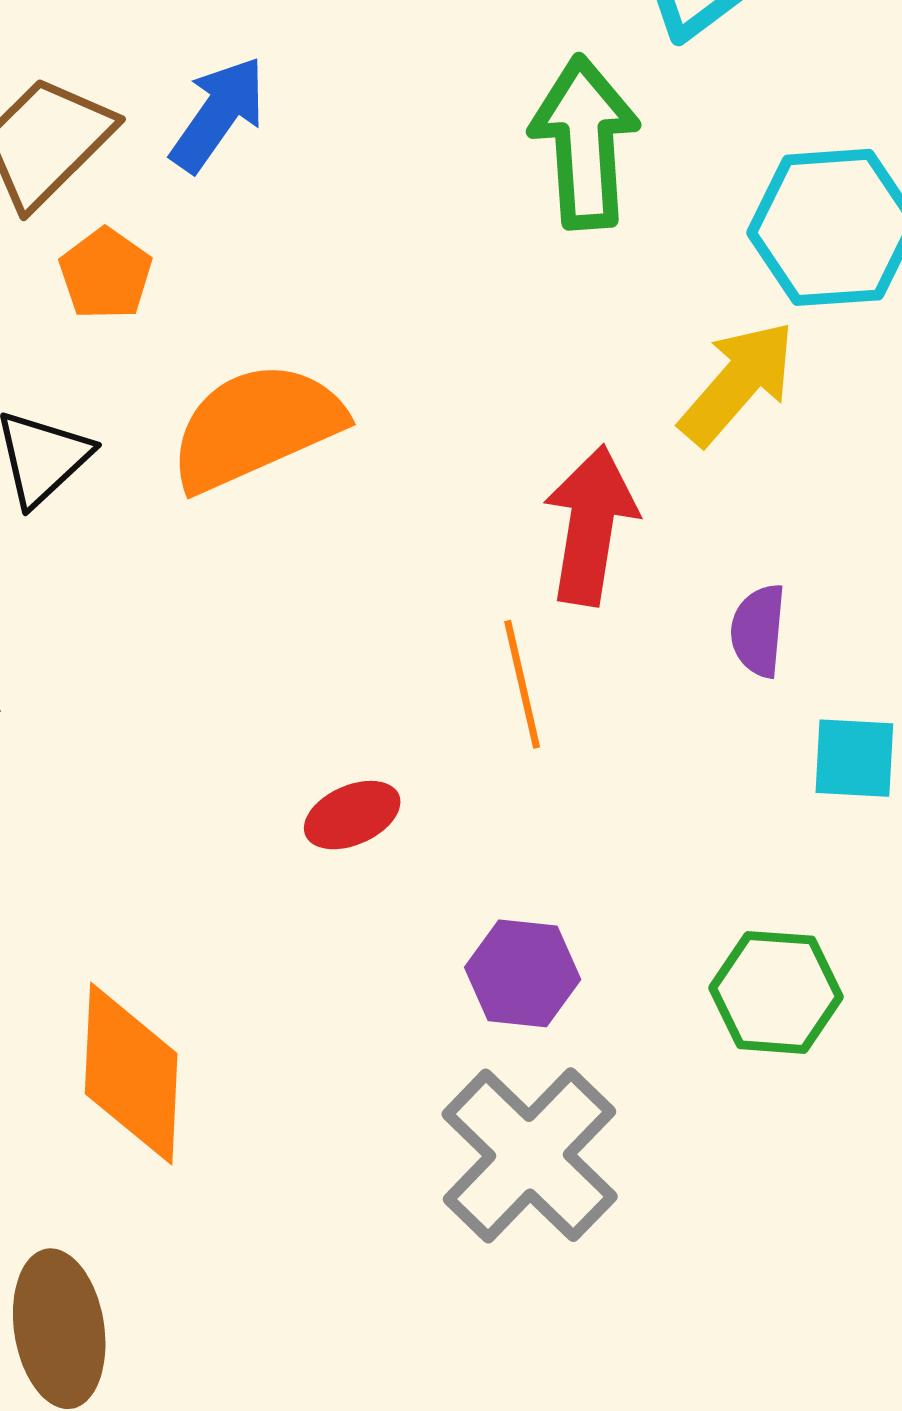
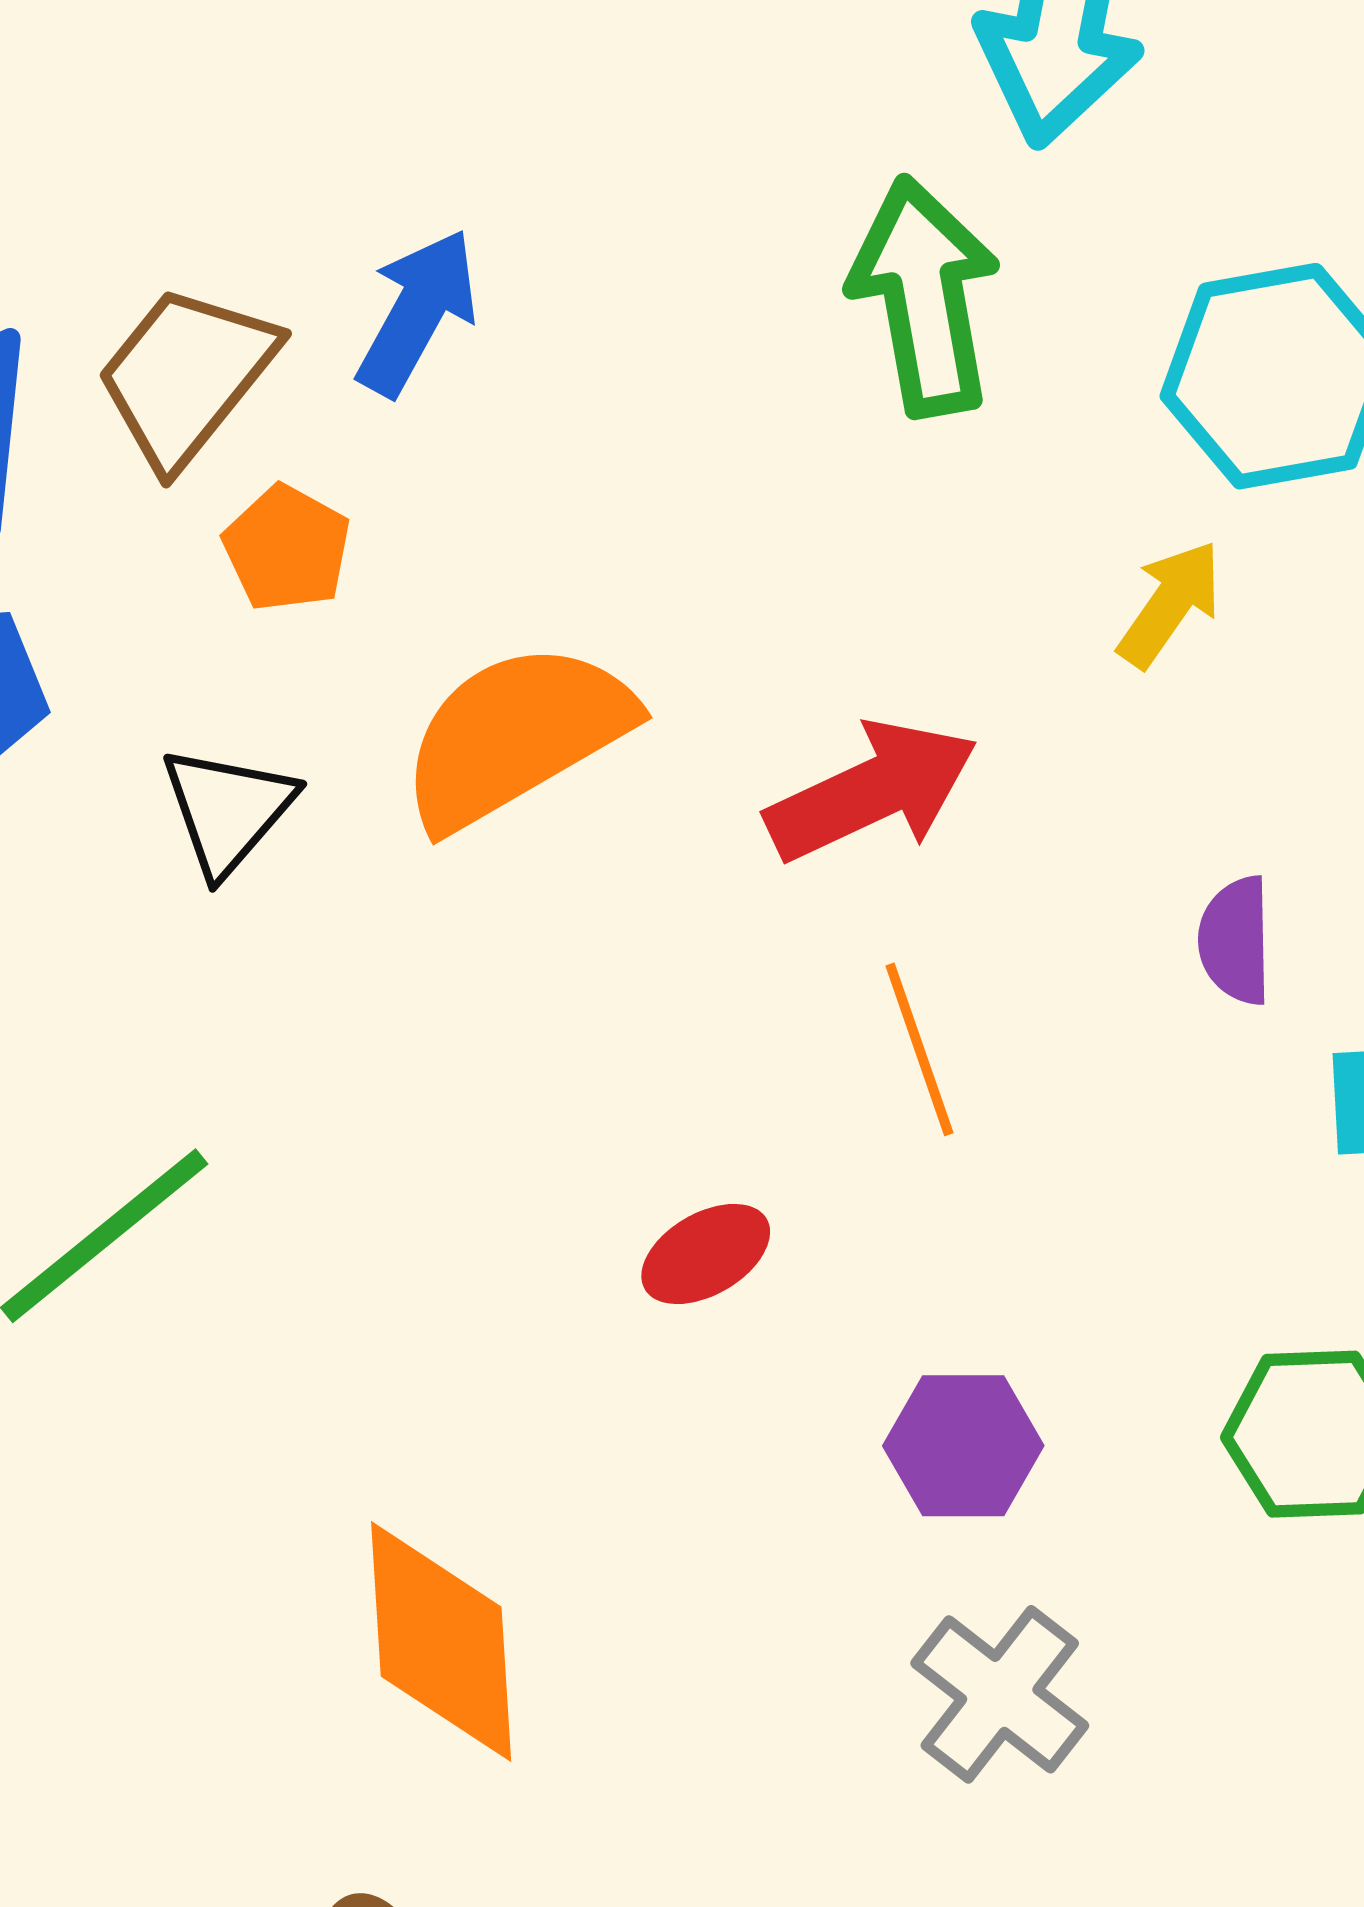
yellow arrow: (737, 383) -> (1170, 604), size x0.7
red arrow: (591, 525) -> (872, 791), moved, turned 62
gray cross: (530, 1155) -> (1000, 1694), size x0.7

